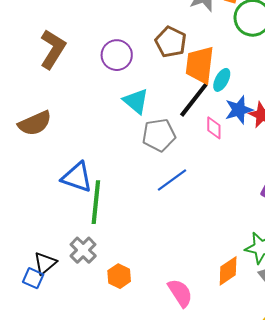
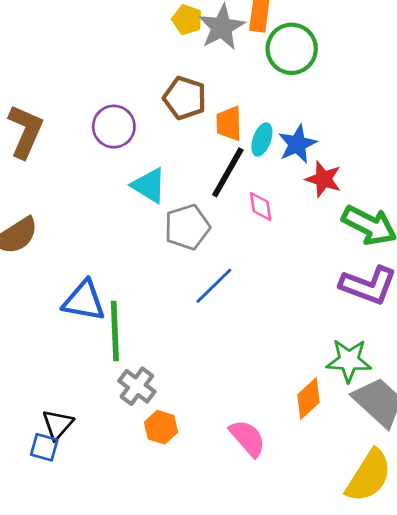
orange trapezoid: (200, 65) -> (229, 123), size x0.7
blue star: (239, 110) -> (297, 144), moved
gray cross: (83, 250) -> (137, 386), moved

